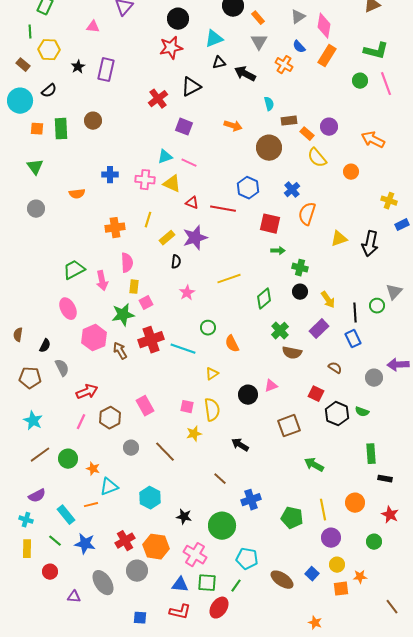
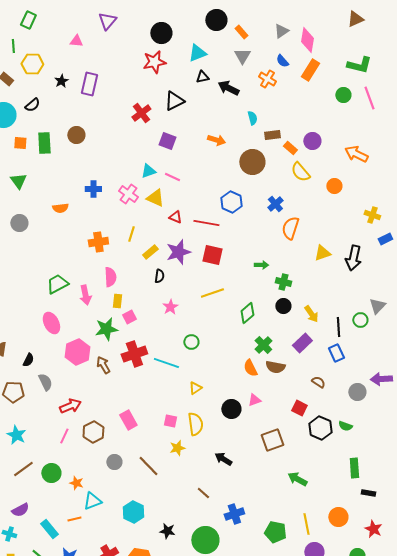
pink cross: (145, 180) -> (128, 194), turned 30
red square: (270, 224) -> (212, 255), moved
orange semicircle: (232, 344) -> (250, 368), moved

